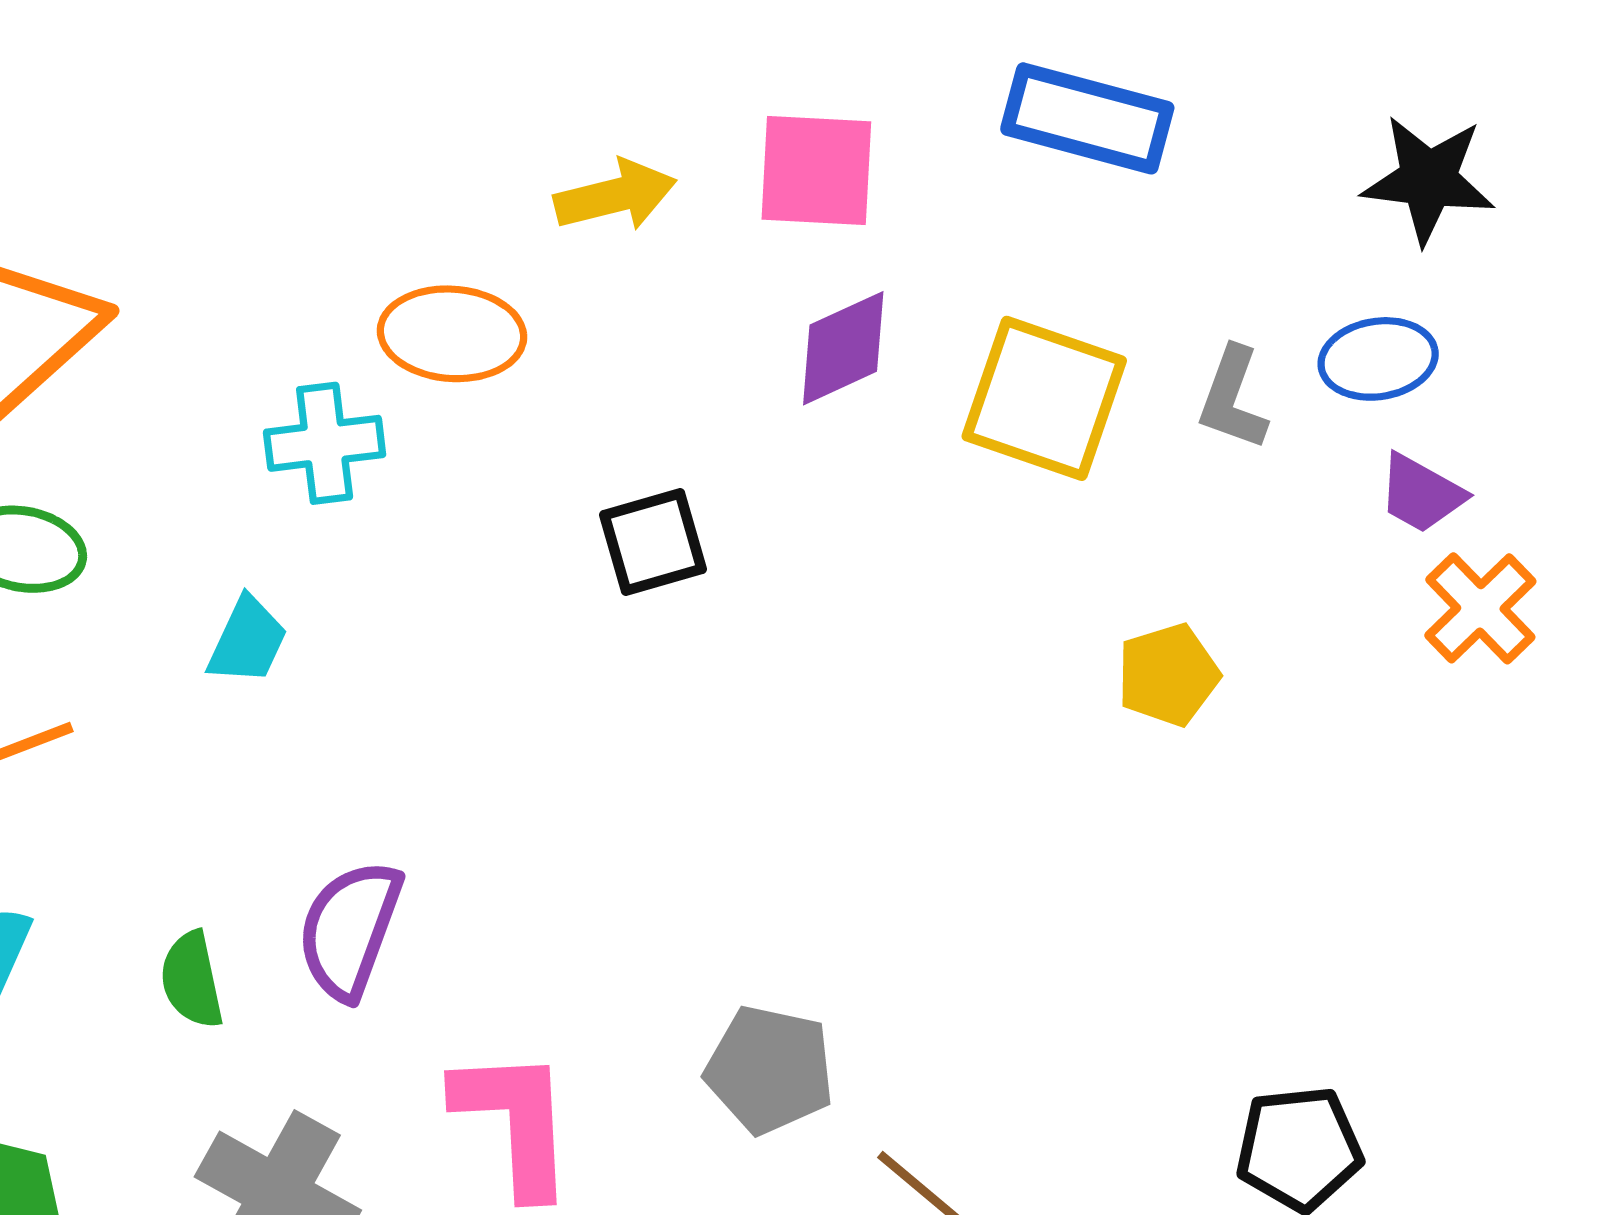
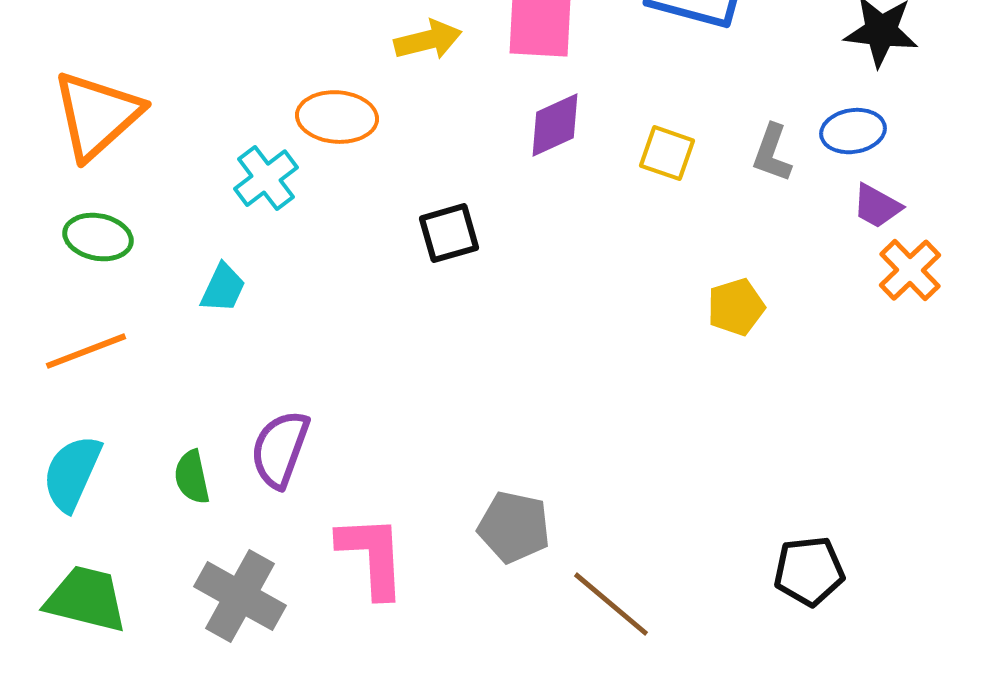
yellow square: (1044, 398) -> (667, 153), size x0.6
cyan cross: (325, 443) -> (266, 178), turned -30

